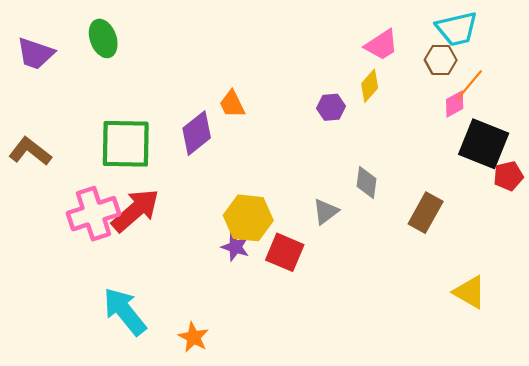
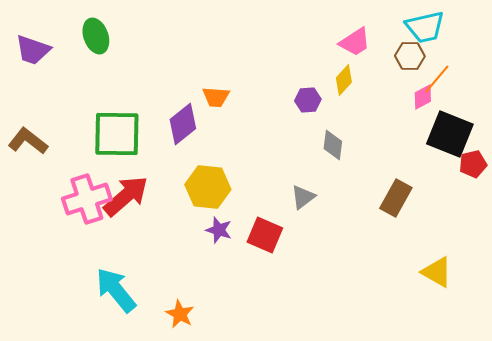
orange trapezoid: (232, 104) -> (216, 97), turned -60
gray diamond: (366, 182) -> (333, 145), moved
yellow hexagon: (248, 218) -> (208, 187), moved

